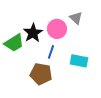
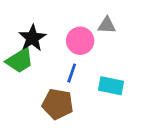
gray triangle: (76, 18) -> (107, 25), turned -40
black star: (33, 33) -> (32, 38), moved

